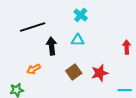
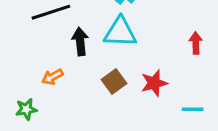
cyan triangle: (78, 40) -> (120, 32), size x1.6

